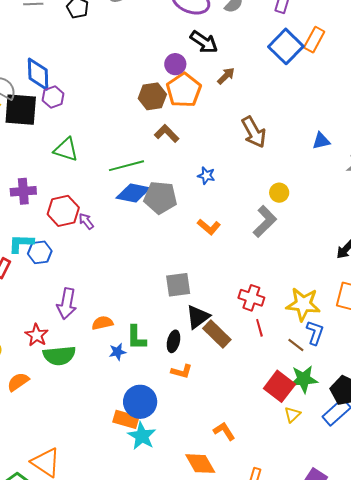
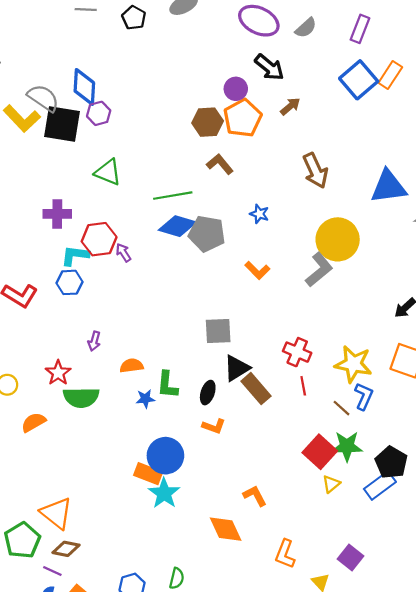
blue triangle: (321, 141) -> (388, 187), size x1.8
yellow circle: (279, 193) -> (338, 239), size x2.0
cyan L-shape: (21, 243) -> (75, 256), moved
purple arrow: (67, 304) -> (94, 341), size x0.6

